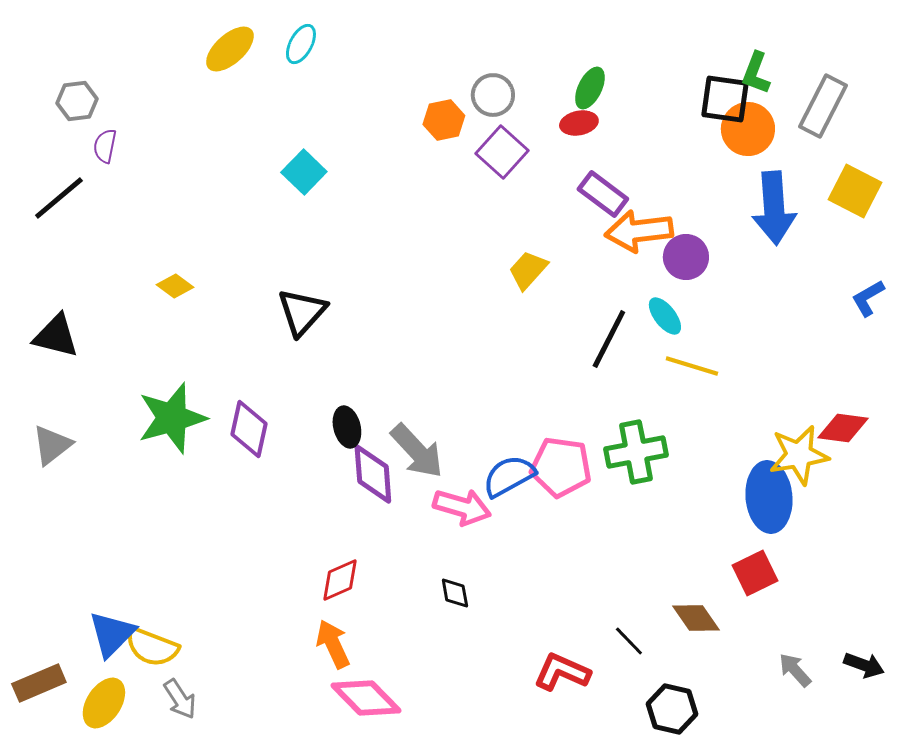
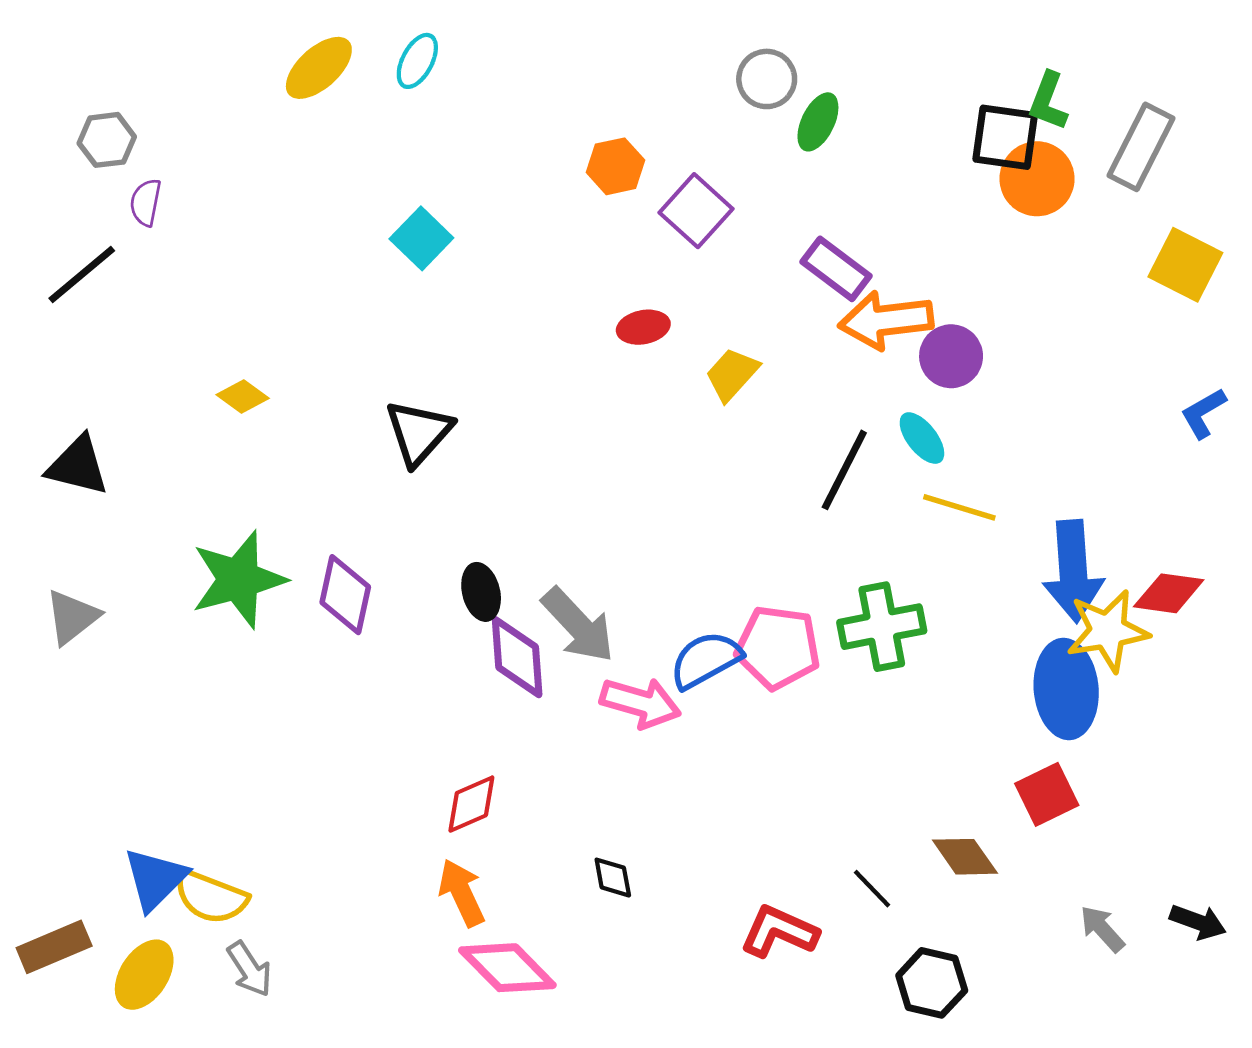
gray circle: (493, 95) -> (767, 79), moved
red ellipse: (579, 123) -> (643, 327), moved
blue arrow: (774, 208) -> (1073, 571), moved
black diamond: (455, 593) -> (613, 878), moved

